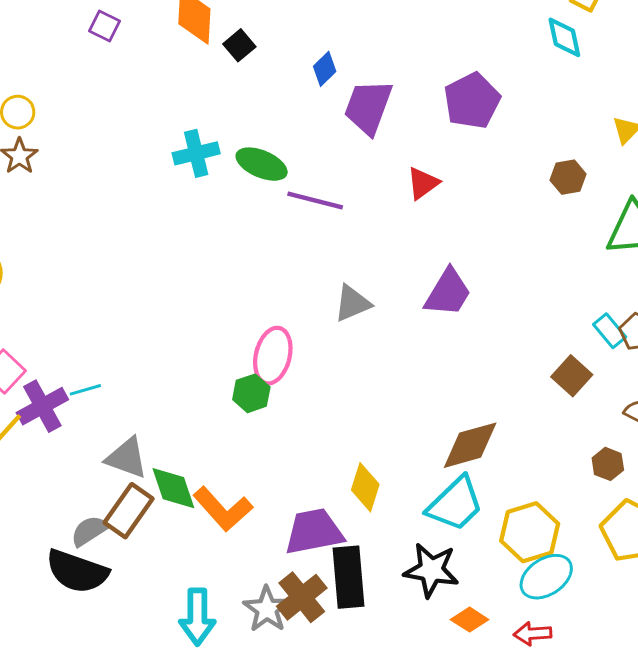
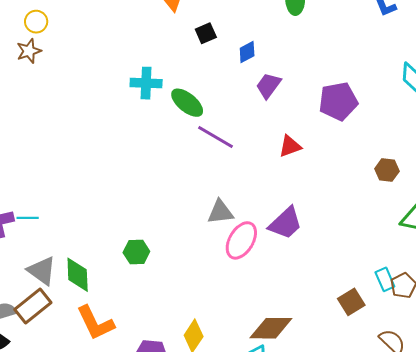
black square: (239, 45) -> (206, 33), moved
purple trapezoid: (368, 107) -> (269, 85), size x0.7
pink ellipse: (273, 356) -> (241, 240), moved
green diamond: (173, 488) -> (78, 275), moved

